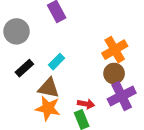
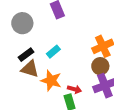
brown triangle: (49, 88) -> (30, 69), moved
orange star: (48, 108) -> (51, 81), moved

